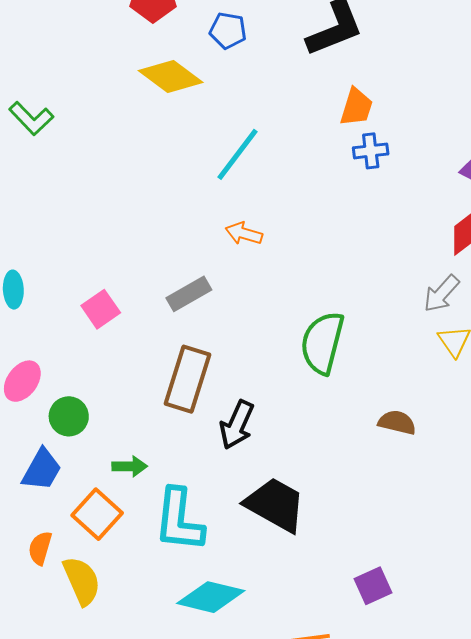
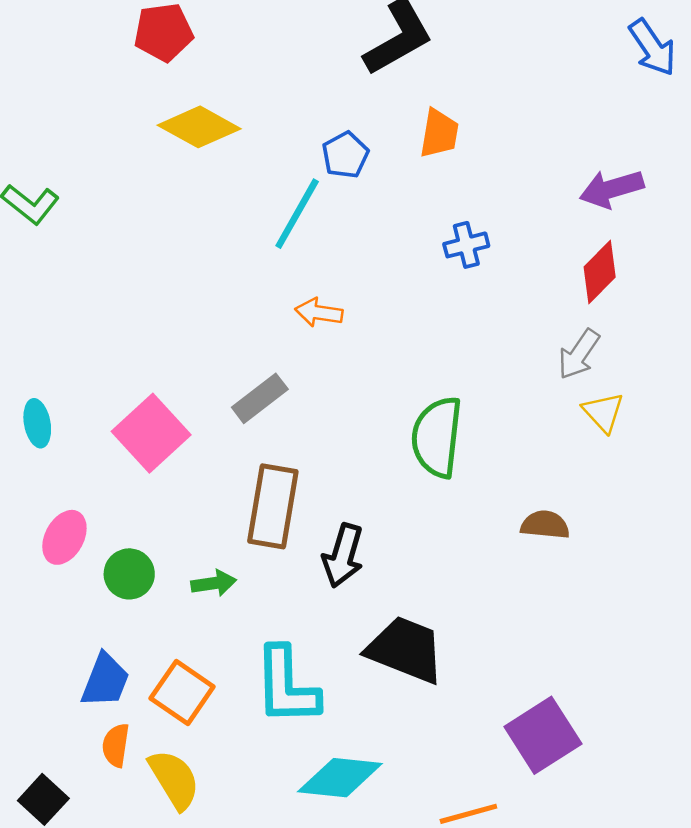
blue pentagon: (228, 31) -> (345, 155), moved, turned -30
blue cross: (371, 151) -> (466, 245), moved
pink square: (101, 309) -> (151, 433), size x1.5
green arrow: (130, 466) -> (214, 583), moved
blue trapezoid: (42, 470) -> (105, 680), moved
purple square: (373, 586) -> (543, 735), size x1.5

